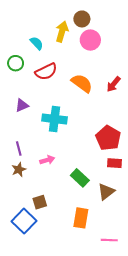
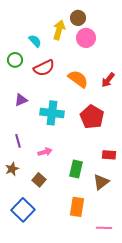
red pentagon: (108, 138) -> (92, 117), moved
brown star: (19, 170) -> (12, 169), moved
green rectangle: (80, 178) -> (76, 169), turned 60
brown square: (40, 202) -> (39, 180), moved, turned -32

